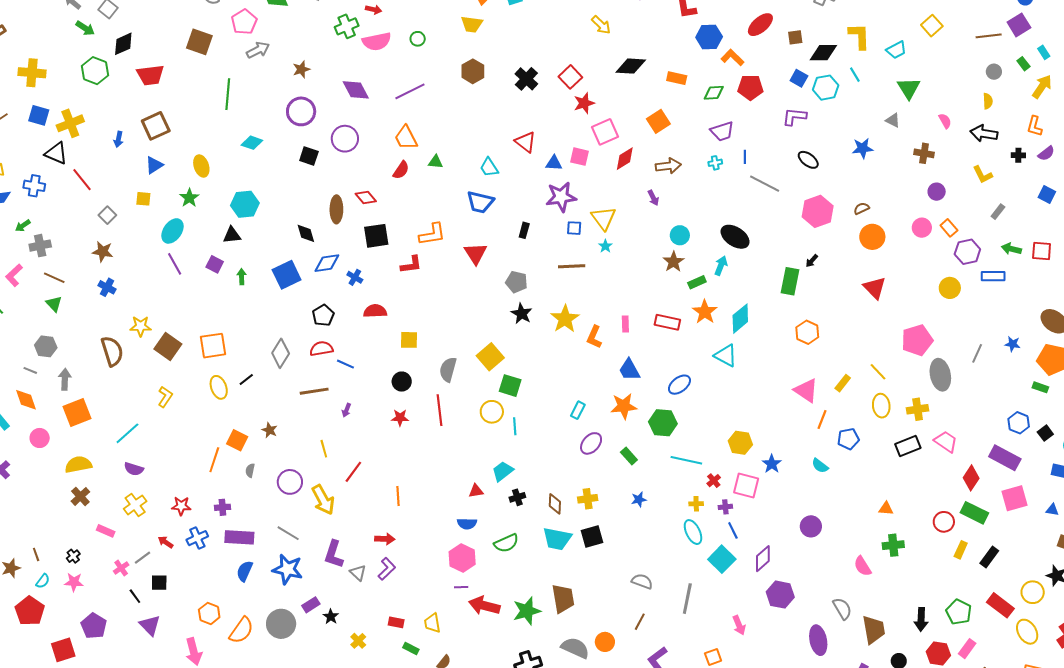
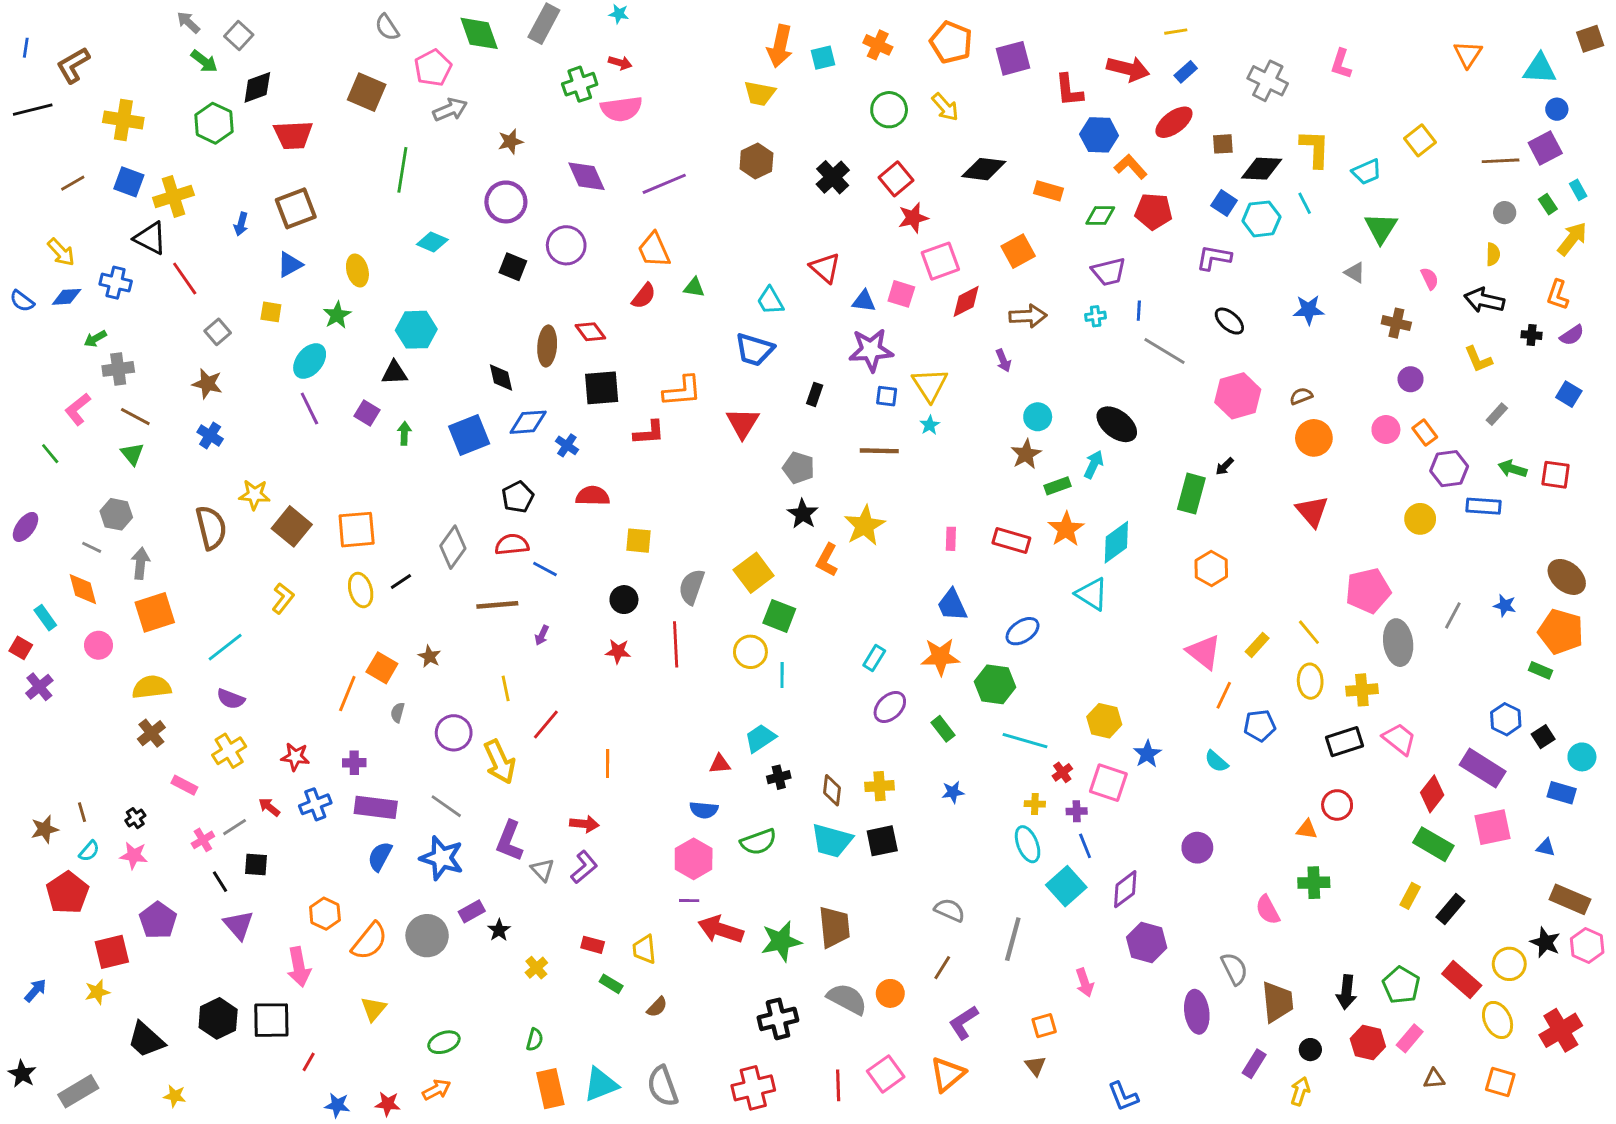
green circle: (418, 39) -> (889, 110), moved, size x1.6
orange L-shape: (594, 337) -> (827, 560), moved
red circle: (944, 522) -> (1337, 805), moved

